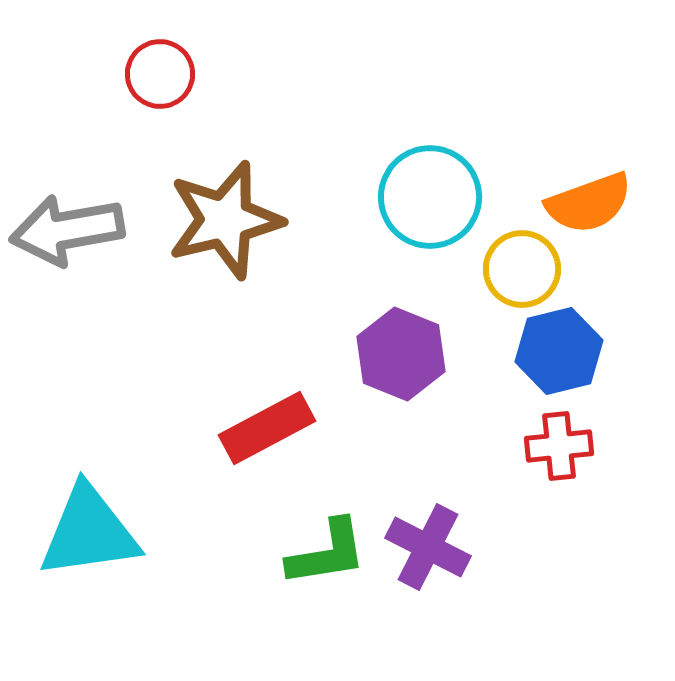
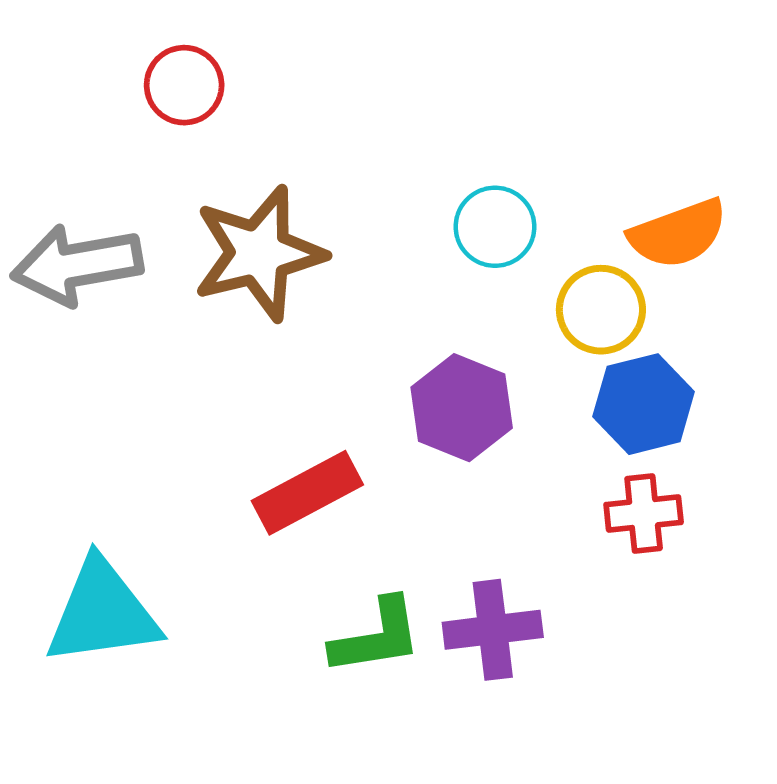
cyan circle: (430, 197) -> (495, 227), size x0.7
purple cross: (428, 547) -> (493, 630), turned -34

